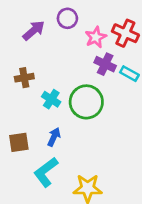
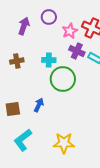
purple arrow: (34, 30) -> (24, 26), turned -30
cyan cross: (51, 99) -> (49, 60), moved, turned -32
cyan L-shape: (46, 172) -> (23, 140), moved

